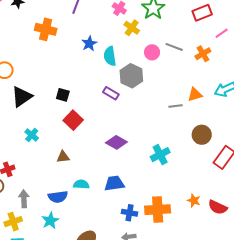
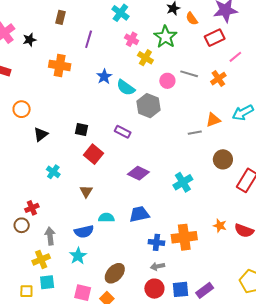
cyan semicircle: (110, 56) -> (126, 88), turned -42
purple rectangle: (111, 93) -> (123, 132), moved
black triangle: (22, 97) -> (41, 134), size x0.7
brown triangle: (63, 157) -> (86, 191), turned -48

